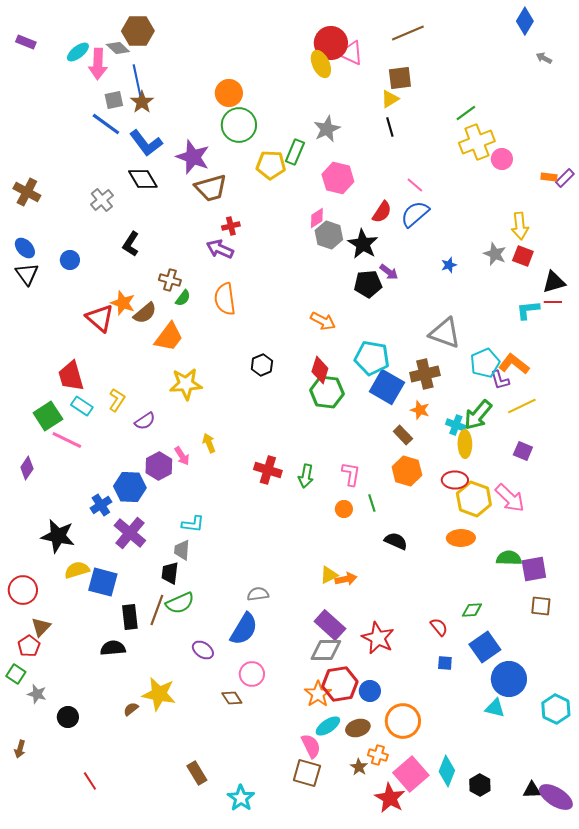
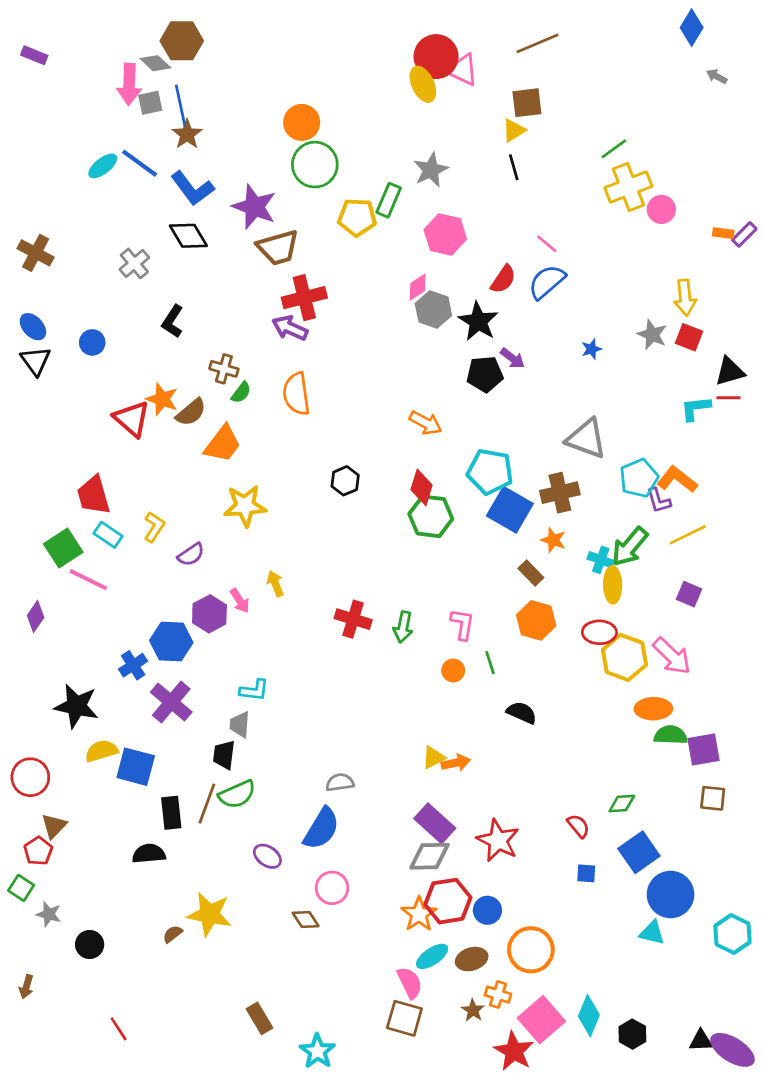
cyan ellipse: (78, 52) -> (103, 166), moved
gray square: (114, 100) -> (150, 103), moved
red cross: (231, 226) -> (304, 298), size x1.8
orange ellipse: (461, 538) -> (653, 709), moved

